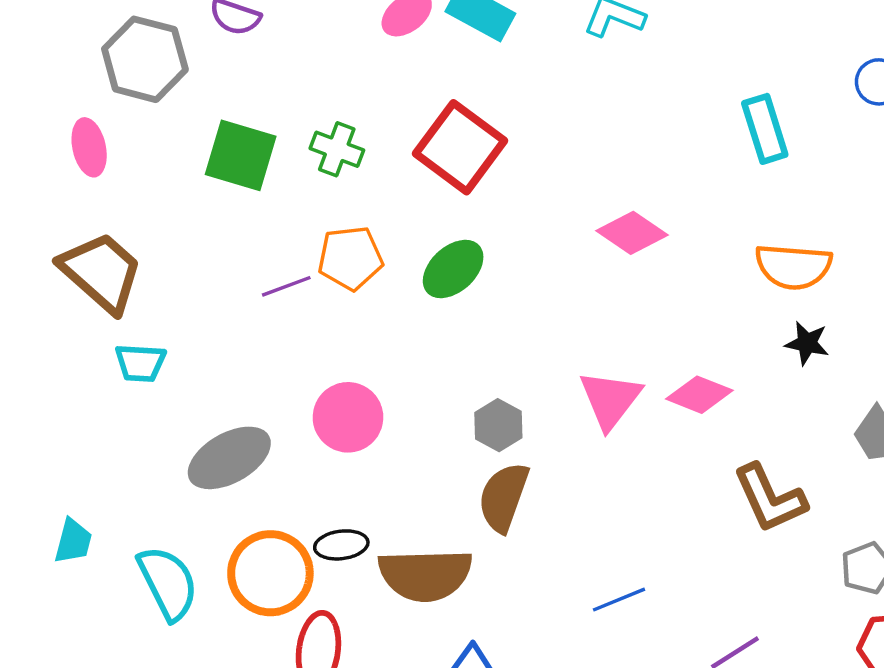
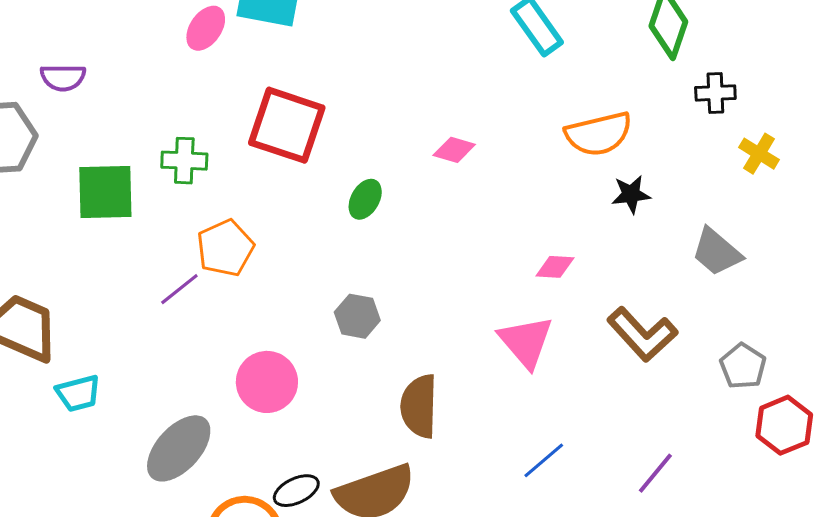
pink diamond: (632, 233) -> (454, 150), size x0.7
green ellipse: (453, 269) -> (365, 199), moved, size x0.7
pink diamond: (699, 395) -> (555, 267), size x0.7
pink triangle: (610, 400) -> (526, 342), moved
gray hexagon: (498, 425) -> (357, 316), moved

